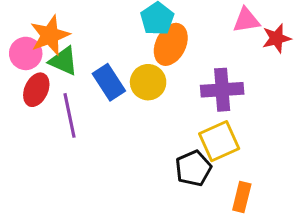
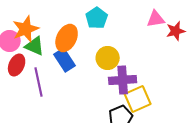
orange ellipse: (171, 44) -> (67, 38), moved
yellow circle: (148, 82) -> (108, 58), moved
purple cross: (222, 90) -> (123, 80), moved

